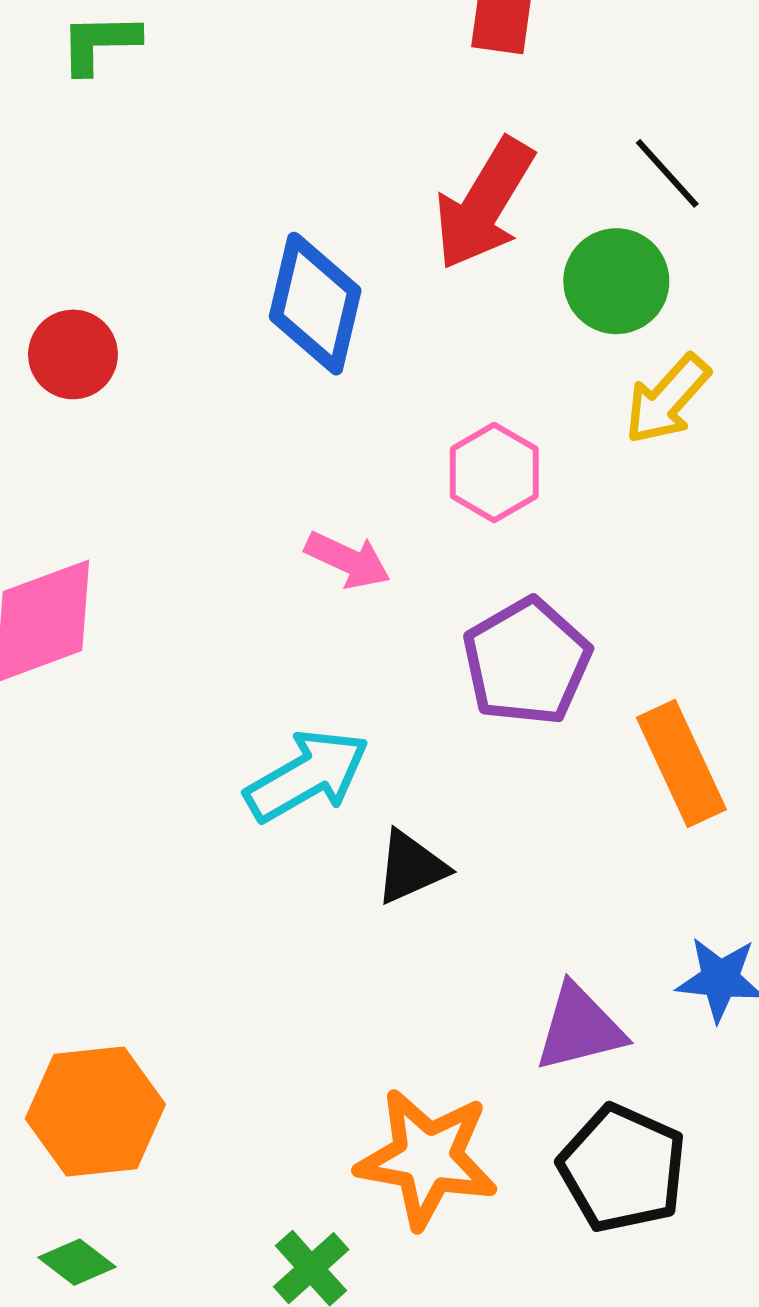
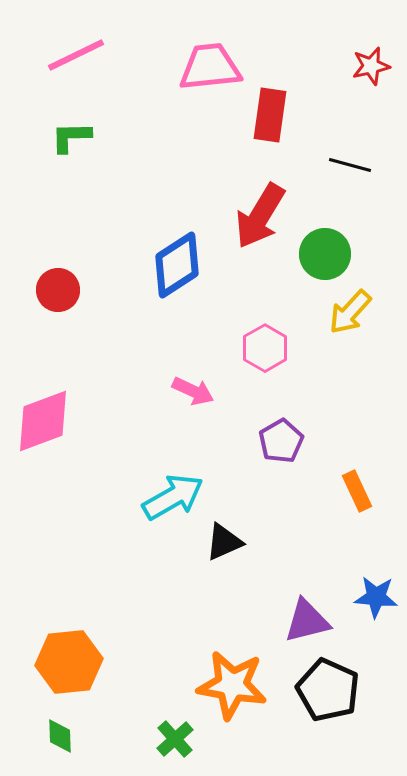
black line: (667, 173) -> (350, 165), moved, turned -33
blue diamond: (315, 304) -> (177, 265), turned 44
purple pentagon: (527, 662) -> (281, 441), size x0.7
orange rectangle: (681, 763) -> (357, 491), size x0.7
green diamond: (77, 1262) -> (60, 736), turned 51

